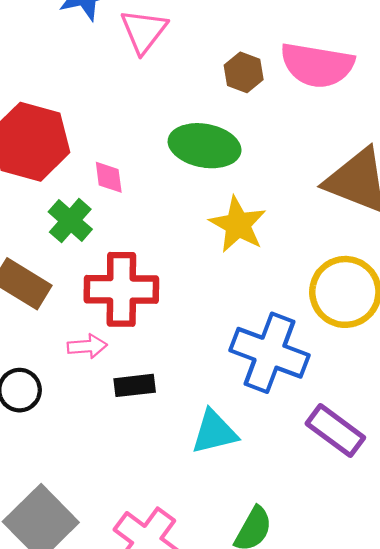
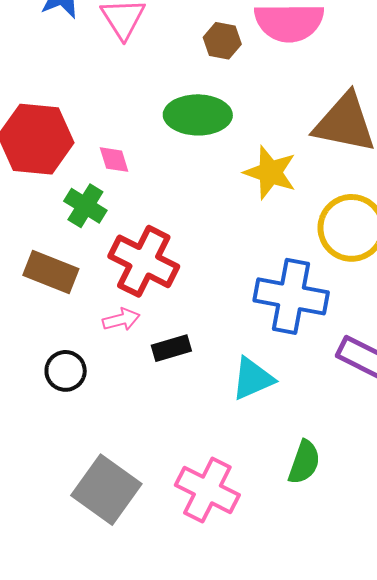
yellow star: (238, 225) -> (270, 172), moved
red cross: (121, 289) -> (144, 261), turned 36

